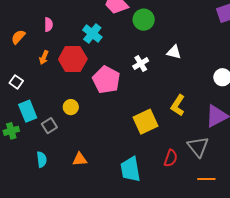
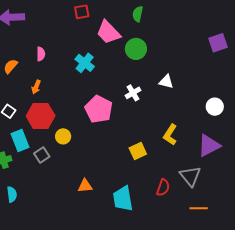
red hexagon: (73, 59) -> (41, 116), moved
yellow square: (145, 122) -> (138, 151), size x0.7
cyan semicircle: (42, 159) -> (12, 194), moved
orange triangle: (80, 159) -> (85, 186), moved

